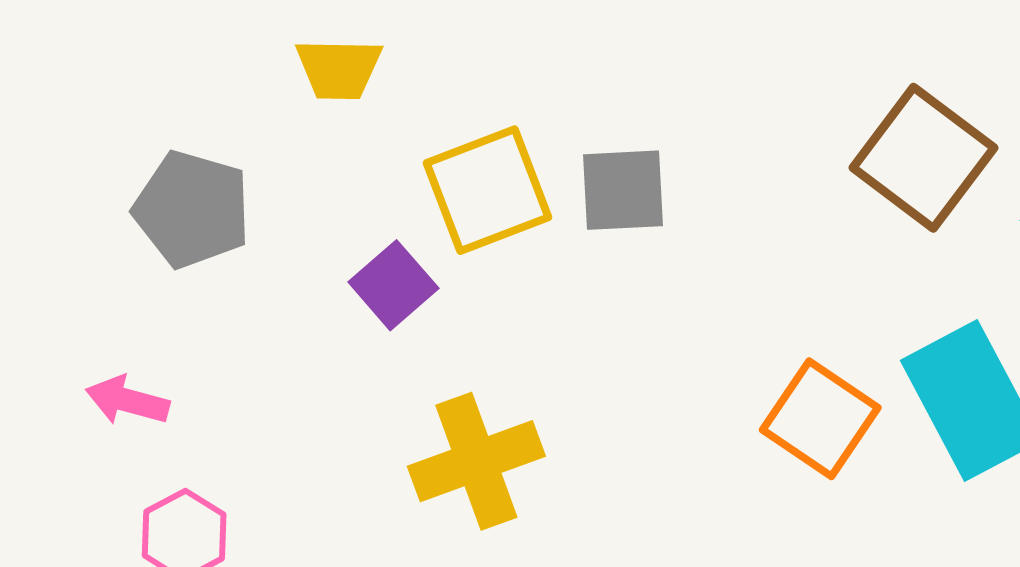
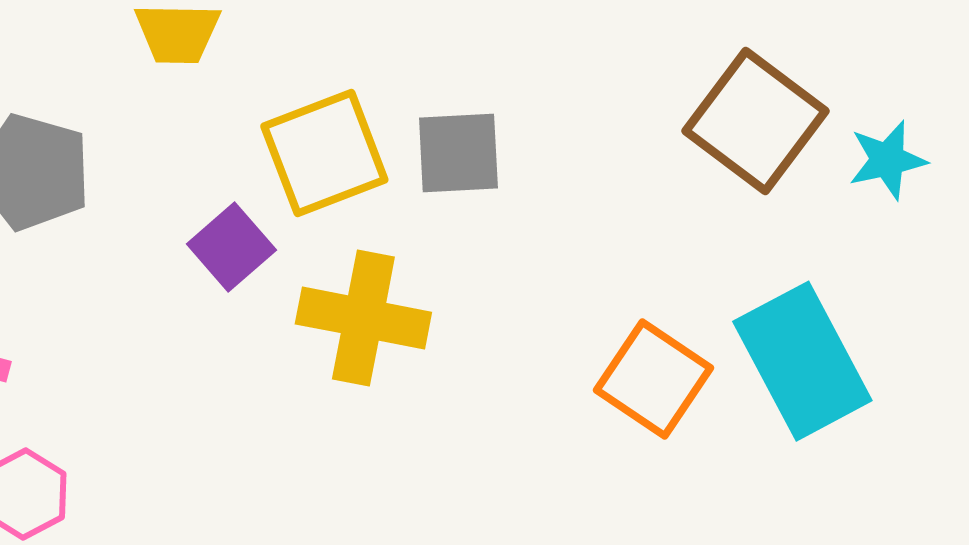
yellow cross: (476, 461) -> (363, 318), moved, turned 31

